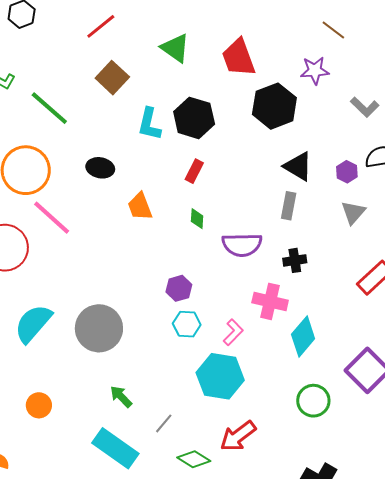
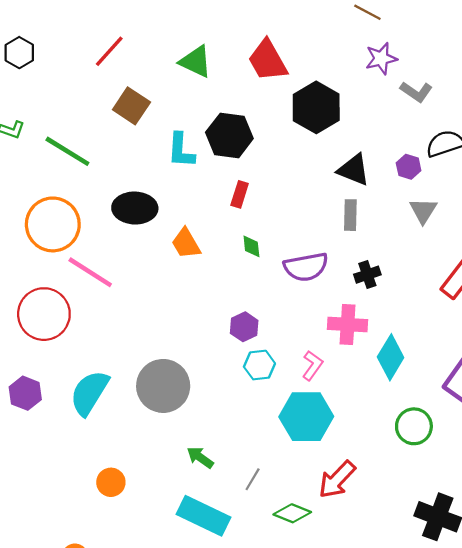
purple star: (315, 70) -> (381, 58), moved
black ellipse: (100, 168) -> (135, 208), size x1.4

